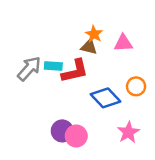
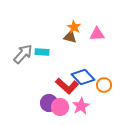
red L-shape: (75, 71) -> (67, 86), moved, turned 55
orange circle: (136, 86) -> (104, 85), moved
pink star: (128, 132) -> (81, 106), moved

